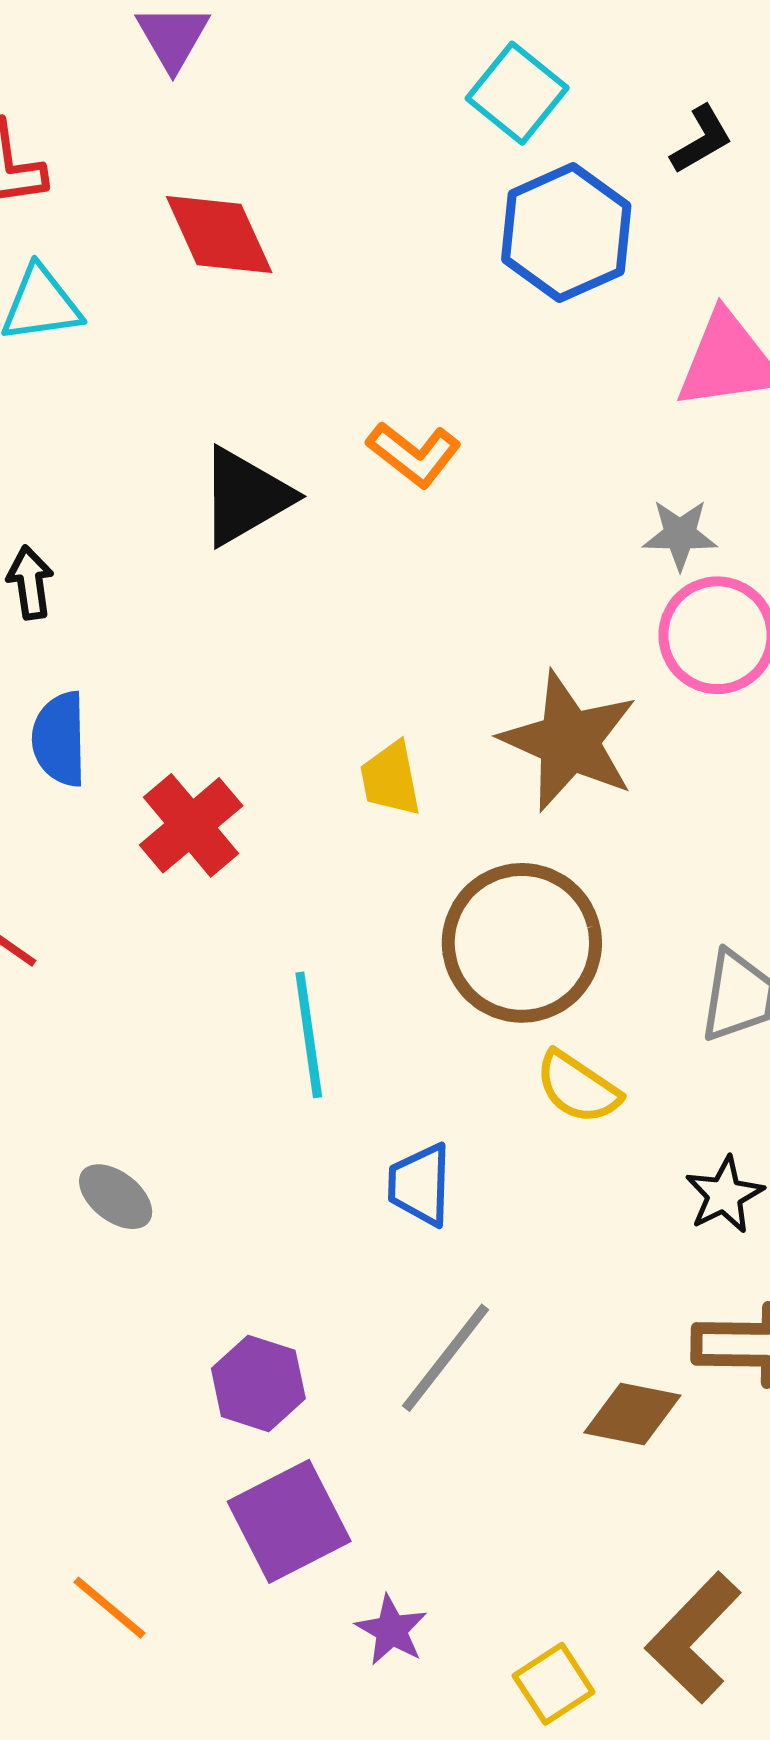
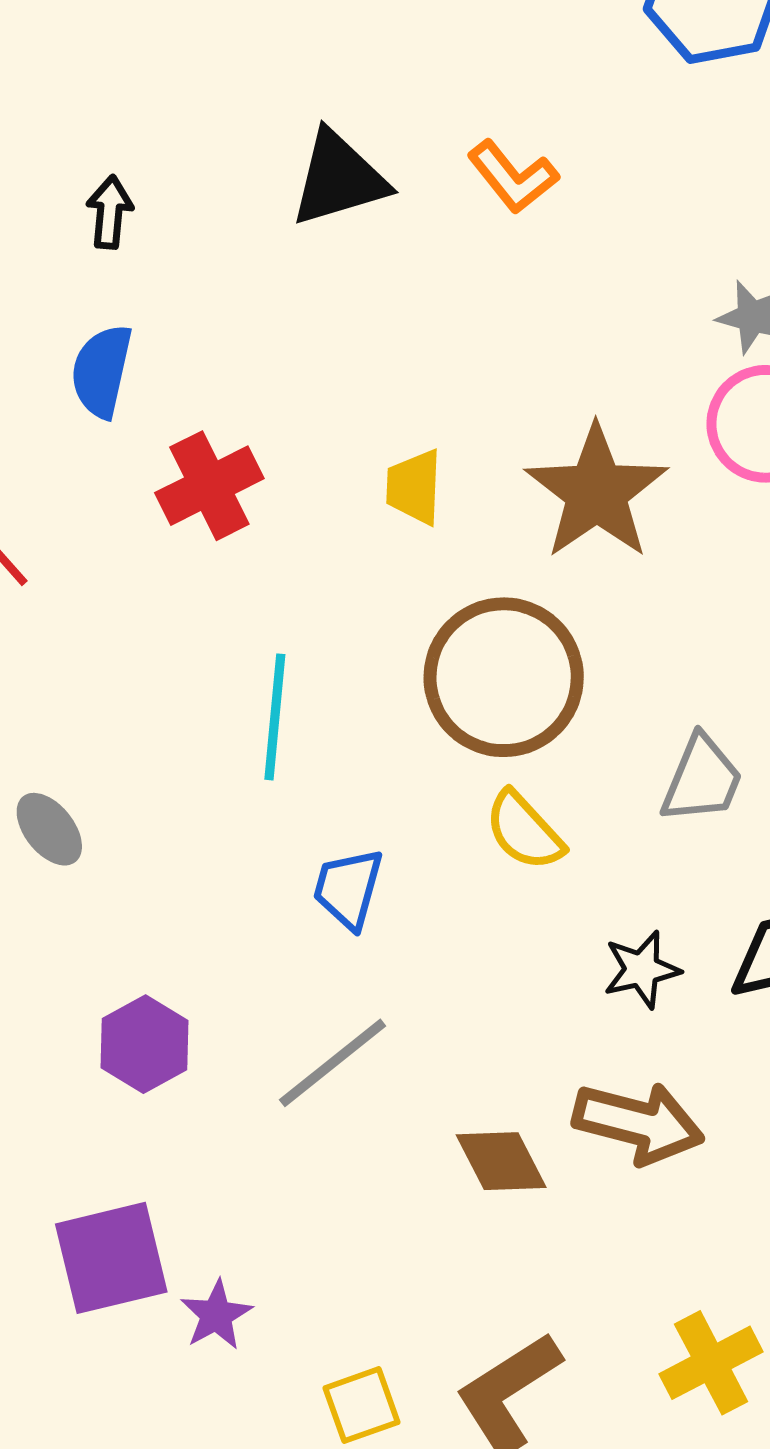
brown diamond: (632, 1414) -> (501, 1161), turned 38
purple square: (289, 1521) -> (111, 1258), moved

